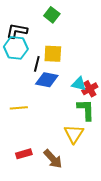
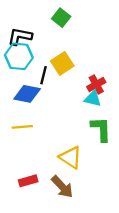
yellow square: (53, 54) -> (62, 63), turned -36
blue diamond: (47, 80) -> (27, 94), moved
red cross: (90, 89) -> (96, 85), moved
yellow triangle: (74, 134) -> (70, 157), moved, turned -30

